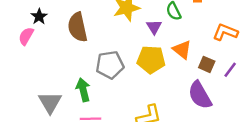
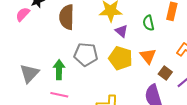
purple triangle: (154, 27) -> (122, 31), moved, turned -32

